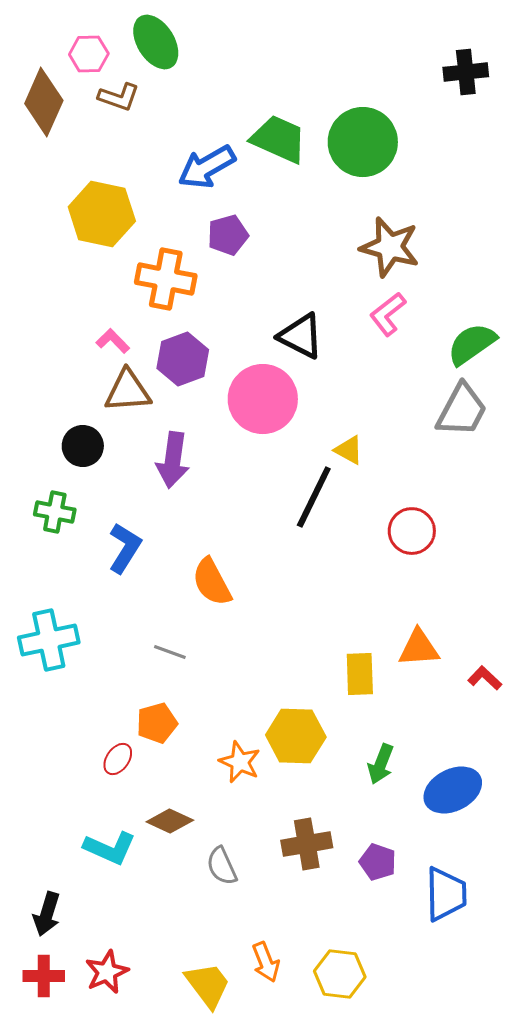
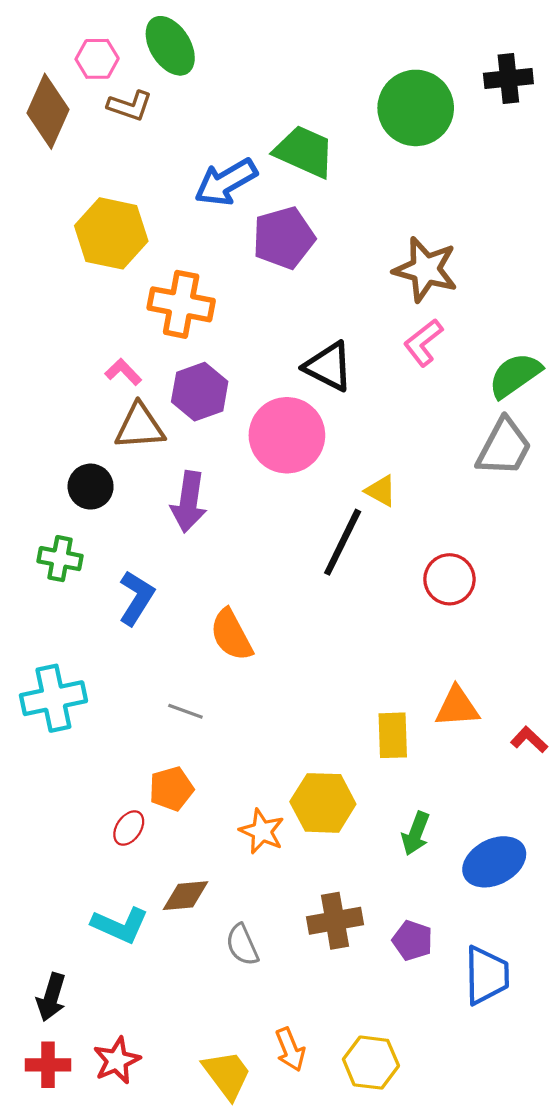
green circle: (363, 142) -> (416, 108), moved
purple pentagon: (228, 235) -> (284, 238), moved, size x1.4
brown diamond: (170, 821) -> (185, 896), turned -30

